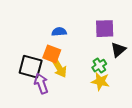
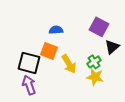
purple square: (105, 29) -> (99, 27), turned 30
yellow arrow: (59, 68) -> (69, 64), moved
purple arrow: (41, 84) -> (29, 85), moved

